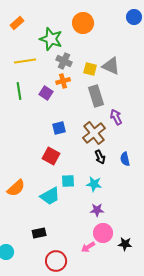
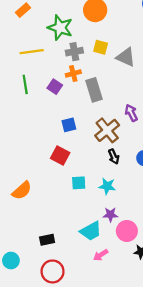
gray cross: (64, 61) -> (74, 52), turned -35
yellow square: (90, 69) -> (101, 47), moved
gray rectangle: (96, 96) -> (94, 90), moved
cyan trapezoid: (50, 196) -> (91, 231), moved
pink circle: (103, 233) -> (127, 231), moved
red circle: (56, 261) -> (52, 271), moved

